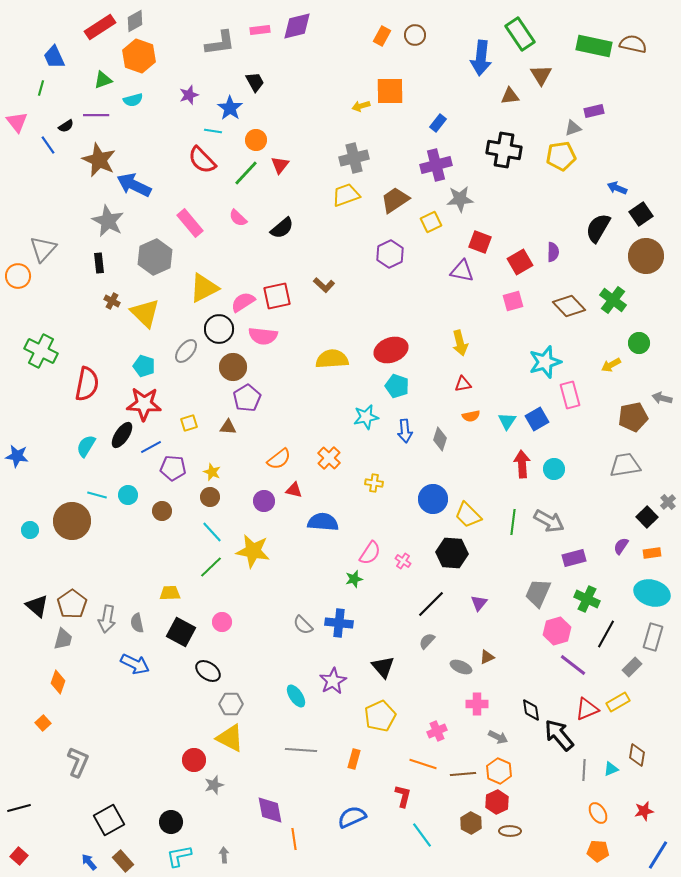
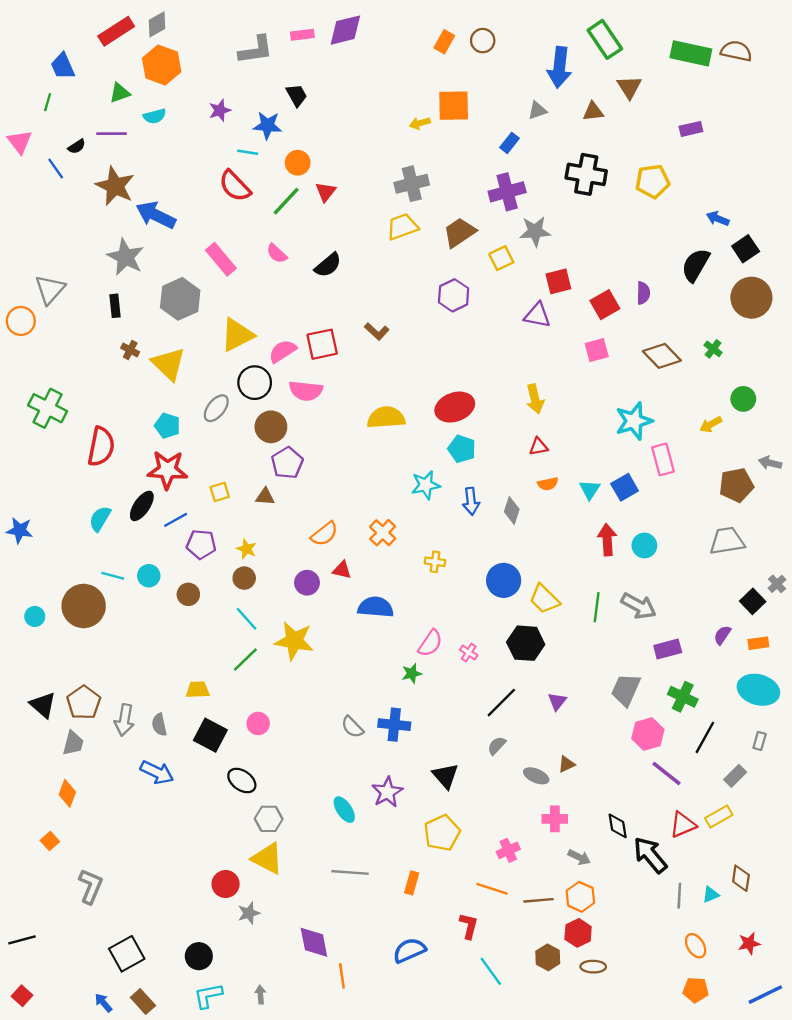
blue star: (230, 108) -> (267, 125), turned -30
gray triangle: (573, 128) -> (537, 110), moved
red square: (480, 242) -> (558, 281), turned -35
green cross: (613, 300) -> (713, 349), size x0.6
gray rectangle: (653, 637) -> (760, 741), size x0.6
blue line: (658, 855) -> (765, 995), turned 32

